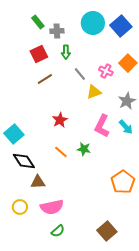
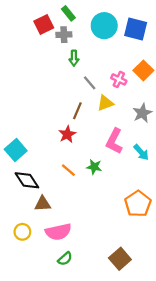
green rectangle: (38, 22) -> (68, 13), moved
blue square: (121, 26) -> (136, 29), turned -35
red square: (39, 54) -> (44, 25), moved
brown line: (45, 79) -> (77, 111), moved, turned -35
cyan arrow: (126, 127) -> (141, 152), moved

